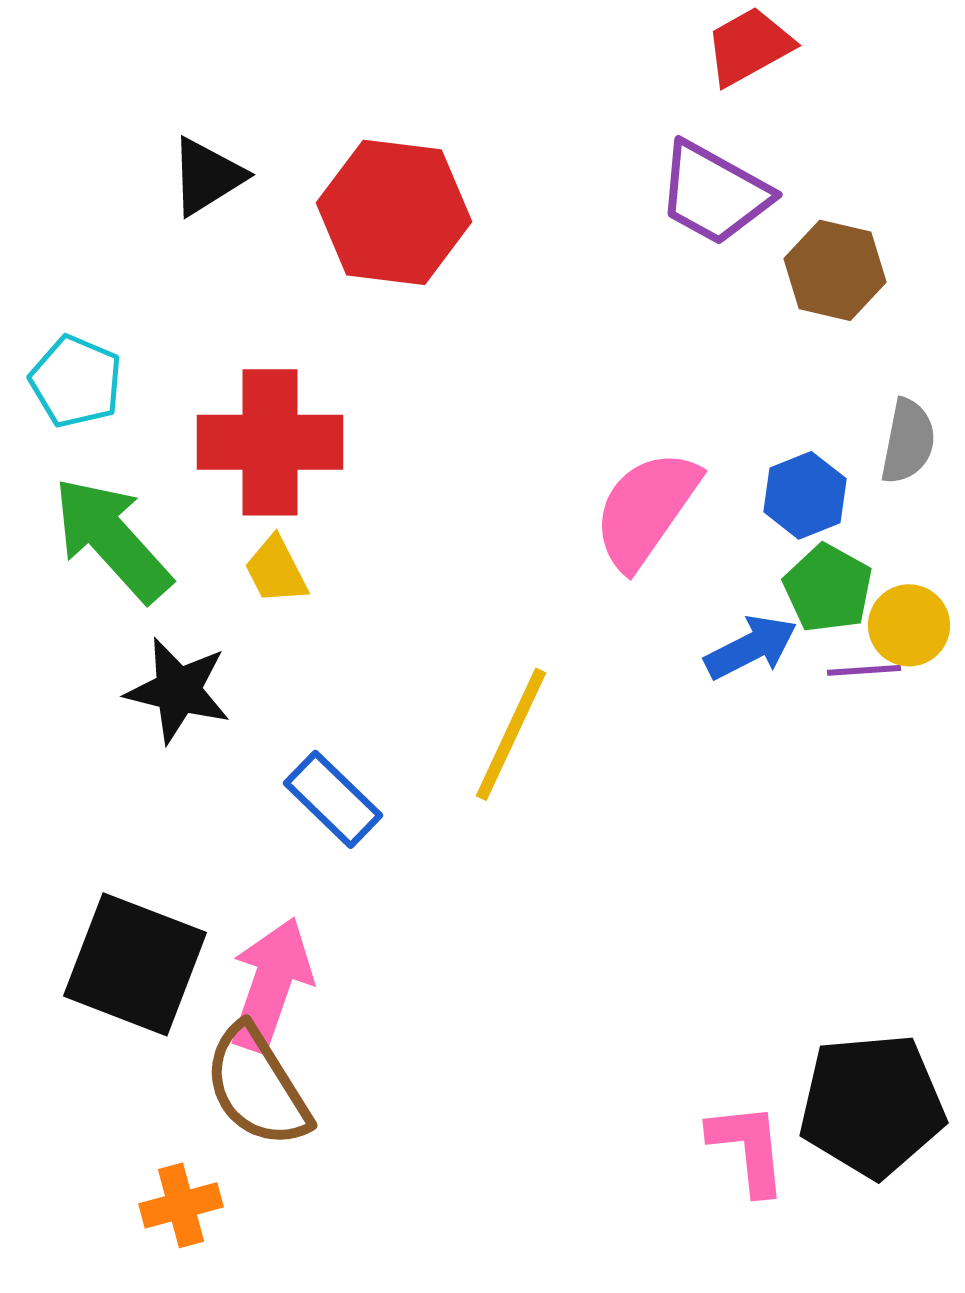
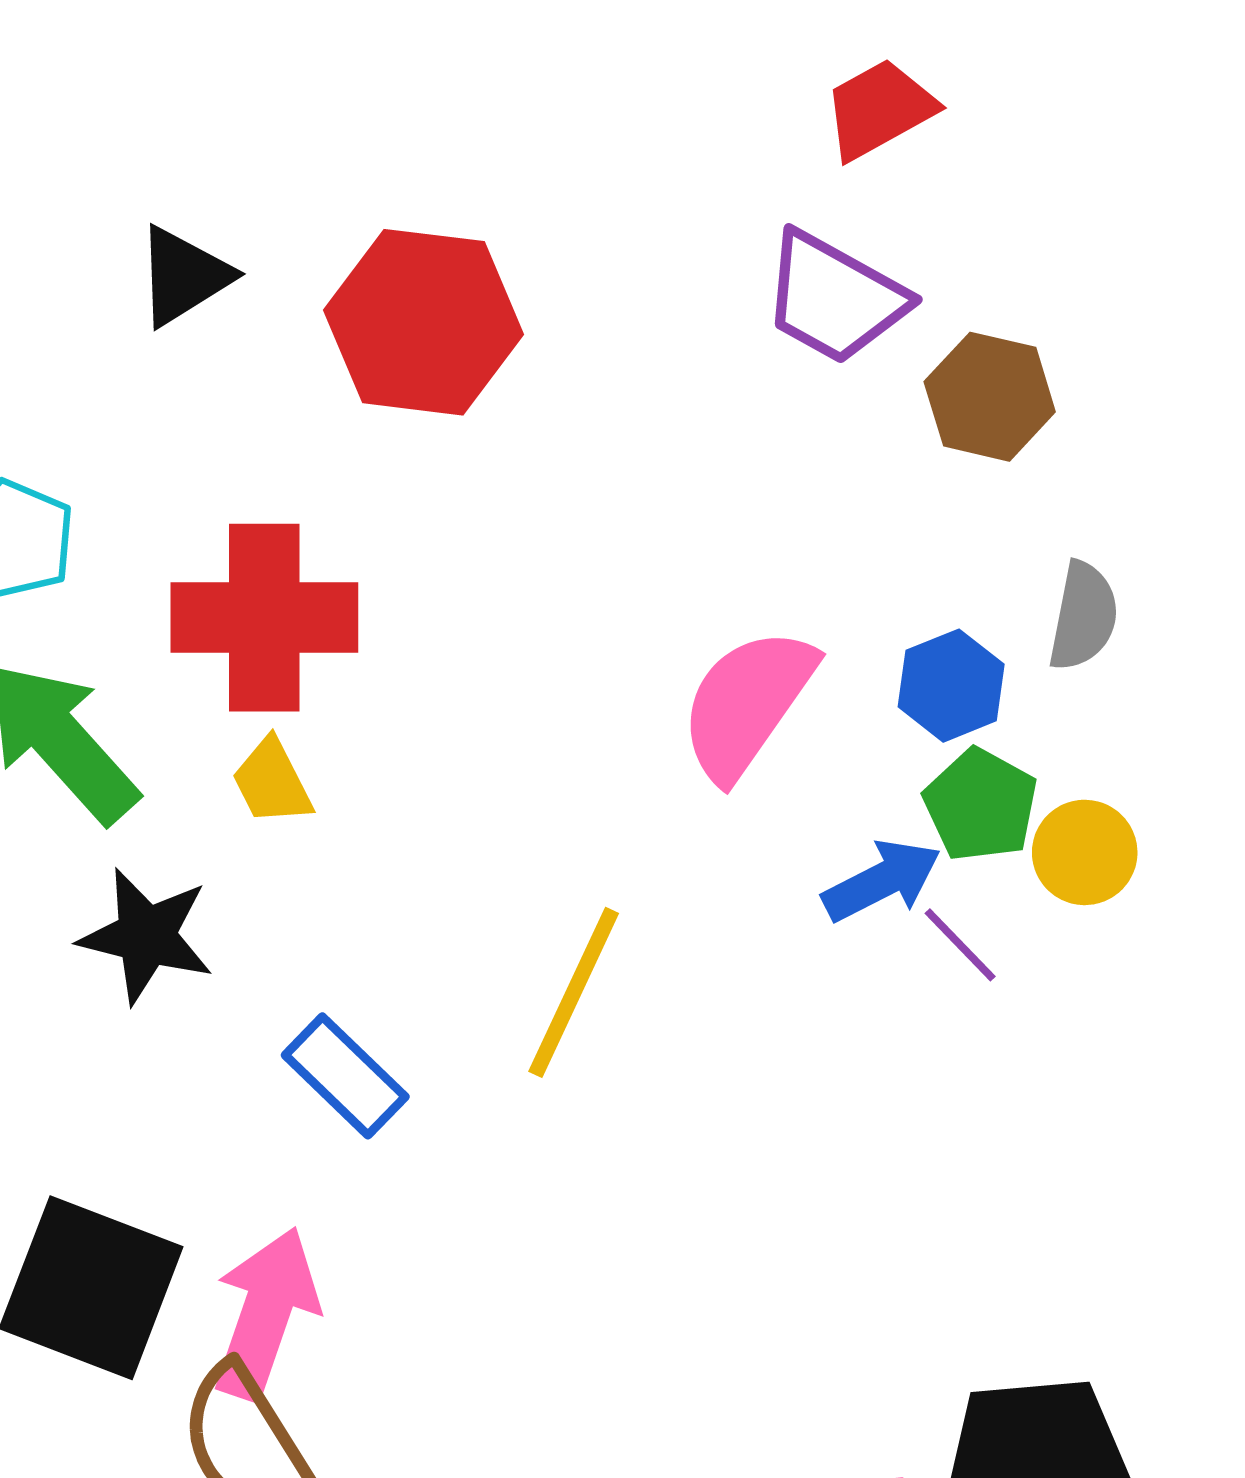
purple line: (864, 670) -> (960, 945), moved, turned 50

